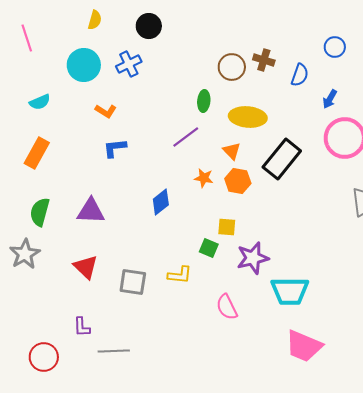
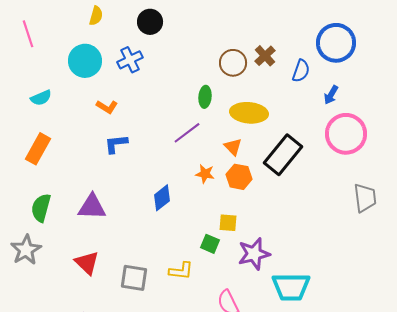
blue circle: (335, 47) -> (336, 43), size x1.8
brown cross: (264, 60) -> (265, 56), turned 30

